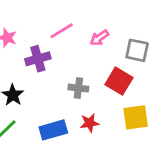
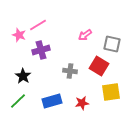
pink line: (62, 31) -> (38, 25), moved
red star: (90, 123) -> (82, 103), moved

